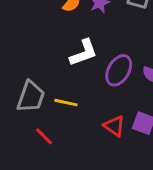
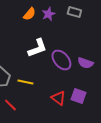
purple ellipse: (119, 70) -> (61, 60), turned -70

